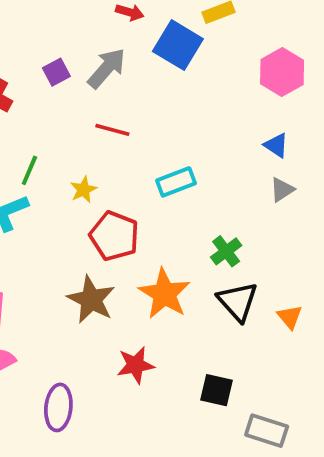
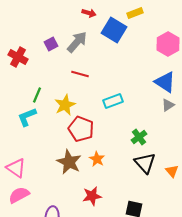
blue triangle: (276, 145) -> (165, 82), size x1.6
yellow star: (83, 190) -> (65, 105), size x1.5
orange star: (164, 294) -> (97, 159), moved, size x0.6

